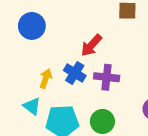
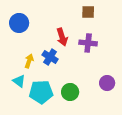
red arrow: (91, 45) -> (62, 37), turned -60
purple cross: (107, 77) -> (88, 43), moved

